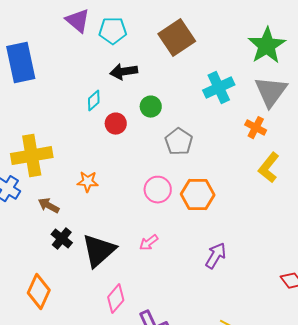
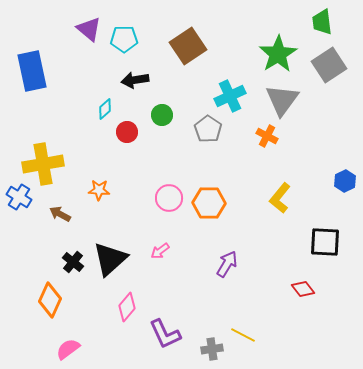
gray pentagon: (179, 142) -> (208, 129), moved
yellow L-shape: (269, 168) -> (280, 198), moved
black cross: (62, 239) -> (73, 262), moved

